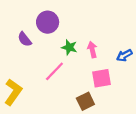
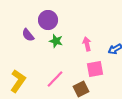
green star: (69, 47) -> (56, 41), moved
pink line: (54, 71) -> (55, 79), moved

